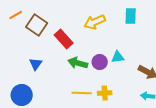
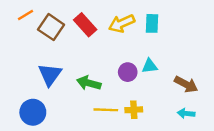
cyan rectangle: (131, 16) -> (152, 23), moved
red rectangle: (64, 39) -> (85, 25), moved
green arrow: (78, 63) -> (89, 83), moved
blue triangle: (36, 64) -> (50, 75), size x1.5

